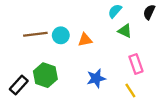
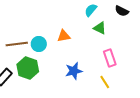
black semicircle: (149, 12) -> (122, 11), turned -88
brown line: (35, 34) -> (17, 44), moved
cyan circle: (61, 35) -> (39, 44), moved

